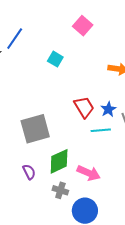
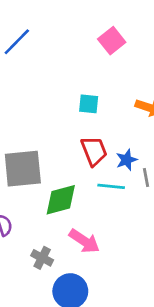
cyan square: (55, 59) -> (89, 104), moved, turned -35
green diamond: (59, 161) -> (61, 200), moved

